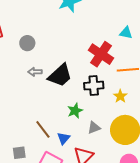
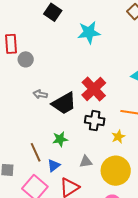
gray circle: (27, 43) -> (26, 59), moved
red cross: (101, 54) -> (94, 89), moved
green star: (75, 111) -> (60, 139), moved

